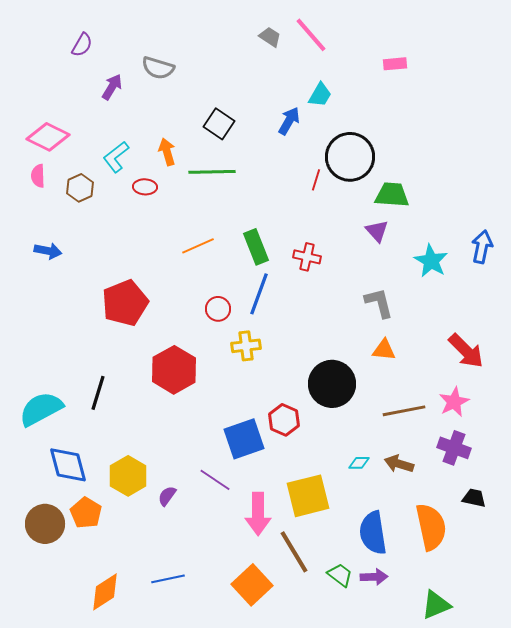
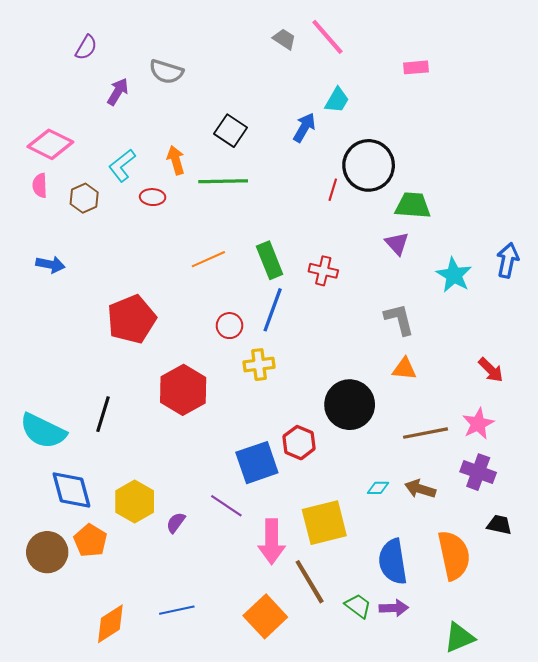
red arrow: (466, 351) -> (491, 370), size x0.7
cyan semicircle: (41, 409) -> (43, 431), turned -126

